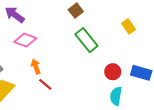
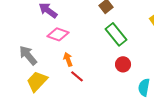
red circle: (113, 72) -> (123, 64), moved

